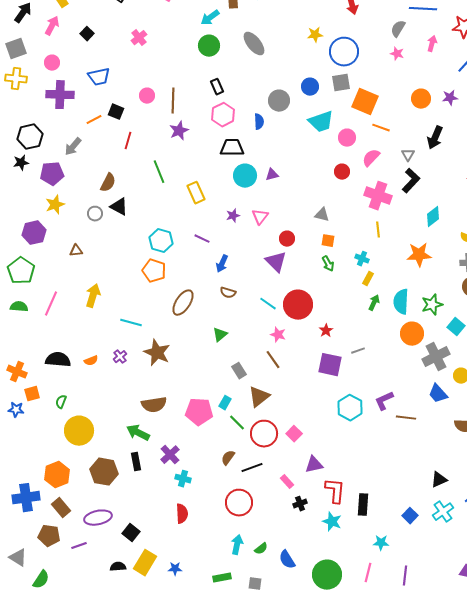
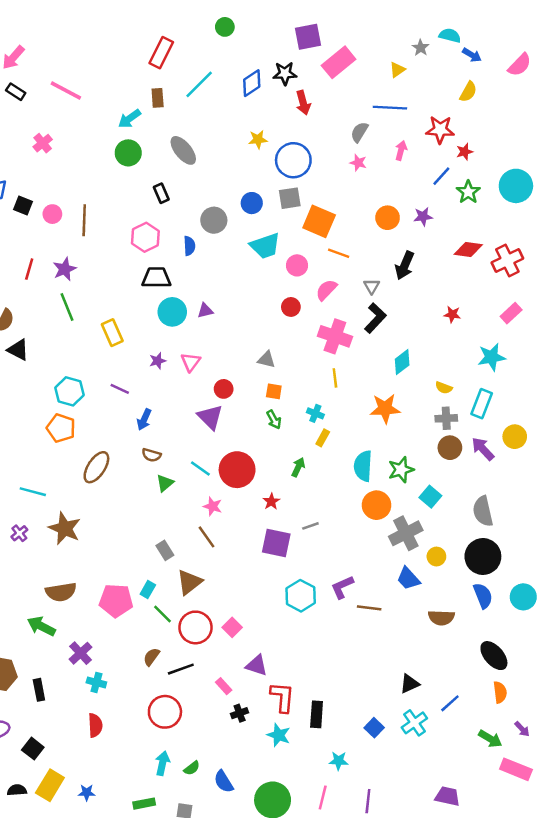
black rectangle: (217, 87) -> (161, 193), moved
black square: (116, 112) -> (23, 205), moved
purple star: (179, 131) -> (65, 269), moved
green arrow: (374, 303) -> (298, 467), moved
green triangle: (220, 335) -> (165, 483), moved
black rectangle: (136, 462) -> (39, 690), moved
purple triangle: (314, 465) -> (257, 665), turned 30

